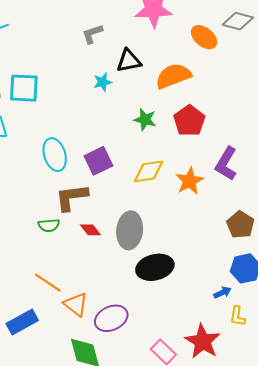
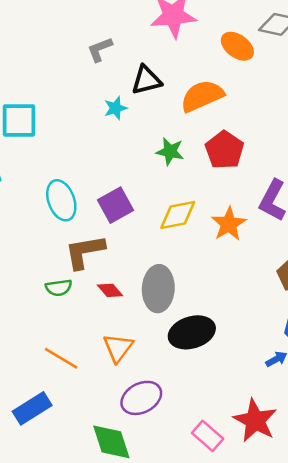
orange triangle: (76, 304) -> (118, 348), moved, turned 32

